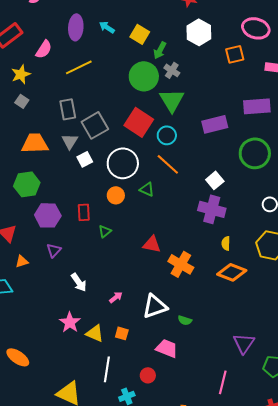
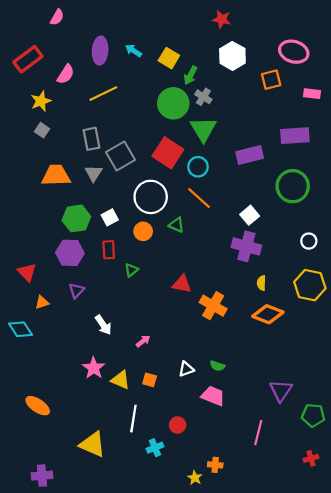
white square: (85, 159) -> (110, 217), moved
green hexagon: (27, 184) -> (76, 218), moved
white triangle: (155, 306) -> (186, 369), moved, size x0.6
pink trapezoid: (167, 348) -> (213, 396), moved

